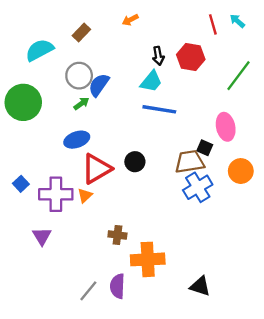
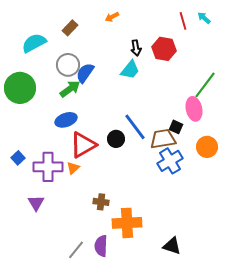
green line: (238, 76) -> (205, 85), moved
green arrow: (81, 104) -> (70, 89), size x1.5
blue line: (159, 109) -> (135, 127), moved, turned 44

